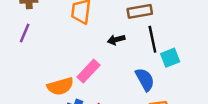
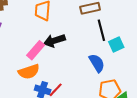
black arrow: (116, 40) -> (54, 41), moved, size x1.5
pink rectangle: (88, 71) -> (36, 50), moved

